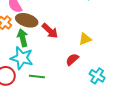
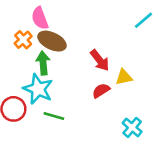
red arrow: (50, 31) -> (100, 60), moved
red semicircle: (72, 59) -> (101, 91), moved

